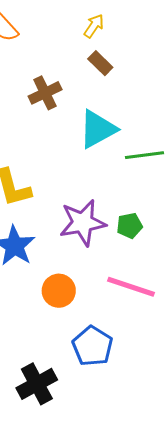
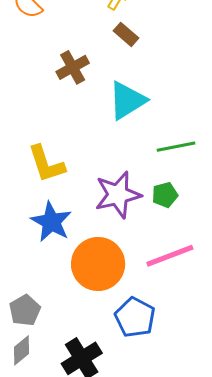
green line: (144, 155) -> (176, 147), moved
pink line: (131, 287) -> (170, 256), turned -36
orange circle: (59, 291) -> (98, 264), size x1.6

